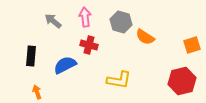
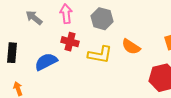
orange semicircle: (145, 37) -> (131, 47), moved
yellow L-shape: (119, 80) -> (100, 55), moved

